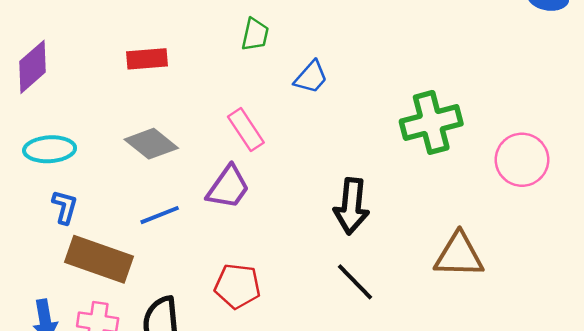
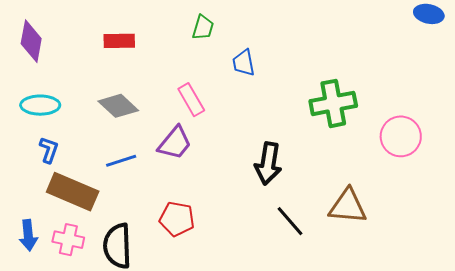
purple diamond: (32, 67) -> (31, 41), turned -42
blue trapezoid: (311, 77) -> (244, 63), turned 124
black line: (355, 282) -> (290, 221), moved

